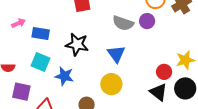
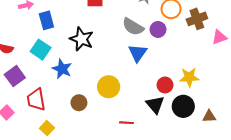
blue rectangle: (41, 34) -> (46, 20), turned 54
blue triangle: (116, 54) -> (138, 53), moved
purple square: (21, 92) -> (15, 76), turned 30

